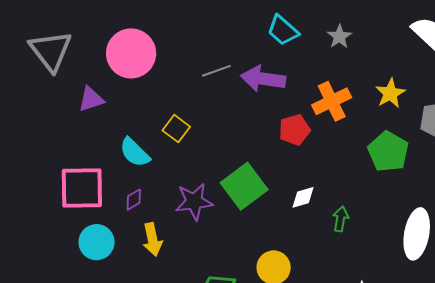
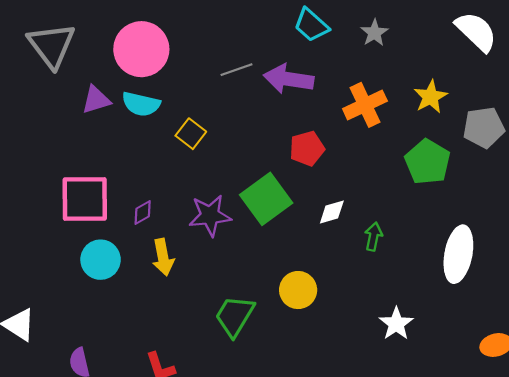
red pentagon: (294, 130) -> (307, 148), moved
cyan semicircle: (135, 152) -> (141, 104), moved, turned -32

